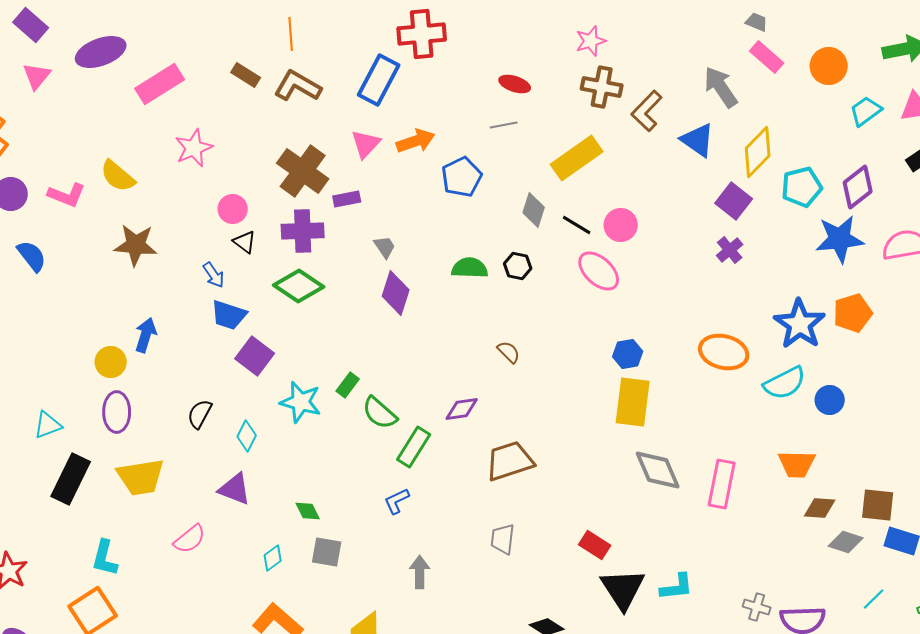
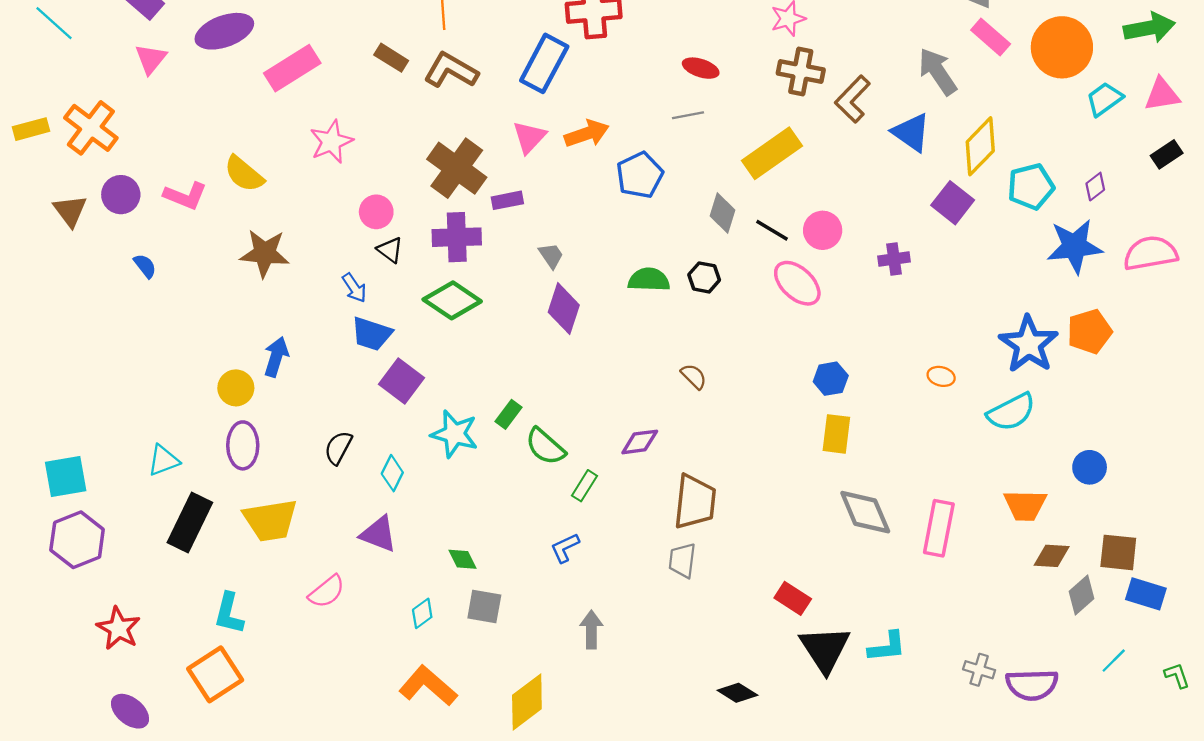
orange circle: (829, 66) -> (1062, 47), size x1.4
purple diamond: (858, 187) -> (1095, 187), size x0.6
purple cross: (730, 250) -> (894, 259), moved, turned 32
blue semicircle: (32, 256) -> (145, 266), size x0.7
orange ellipse: (724, 352) -> (941, 376), size x0.5
blue circle: (830, 400) -> (1090, 467), moved
yellow rectangle: (633, 402) -> (836, 434), size x0.7
green rectangle: (414, 447) -> (584, 486), size x0.7
brown trapezoid: (510, 461) -> (695, 502), turned 114
gray trapezoid: (503, 539) -> (682, 560), moved
gray diamond: (846, 542) -> (1081, 595), turned -60

